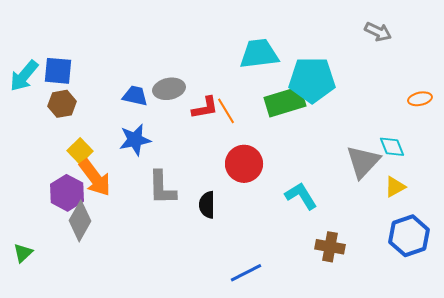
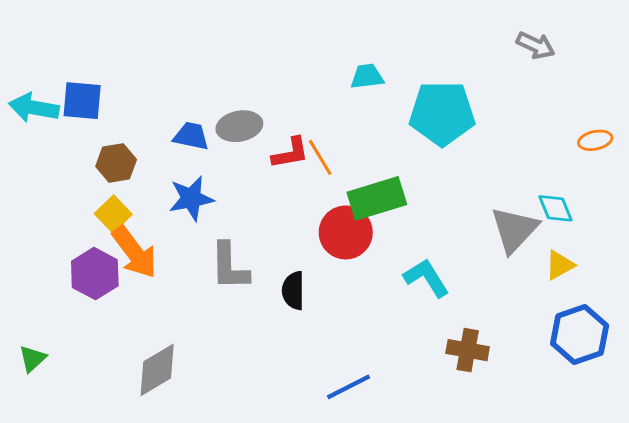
cyan trapezoid: (259, 54) -> (367, 77), size x0.6
cyan arrow: (24, 76) -> (34, 108), turned 60
green rectangle: (285, 102) -> (377, 198), moved
brown hexagon: (62, 104) -> (116, 163), moved
gray diamond: (80, 221) -> (157, 370), moved, turned 30

